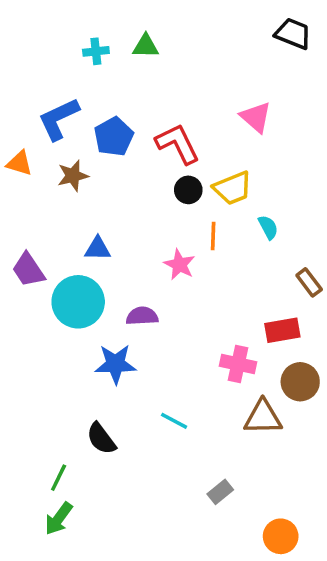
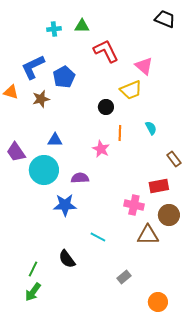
red L-shape: (178, 144) -> (106, 51), moved
yellow trapezoid: (233, 188) -> (131, 90), moved
black semicircle: (101, 439) -> (67, 259), moved

